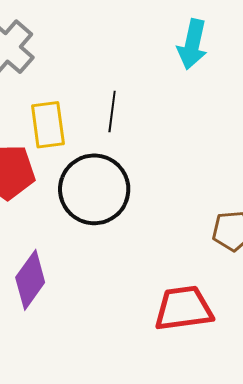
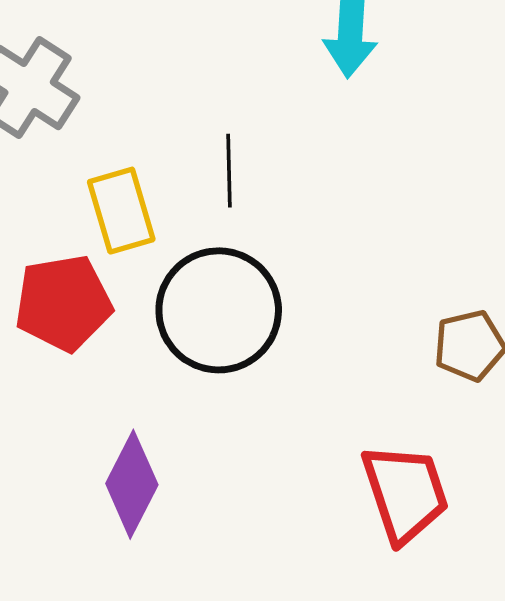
red trapezoid: (184, 308) -> (405, 493), turned 88

